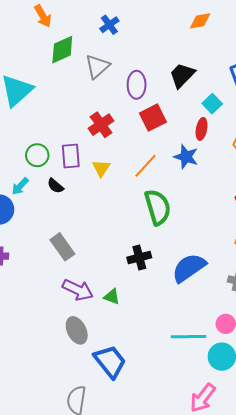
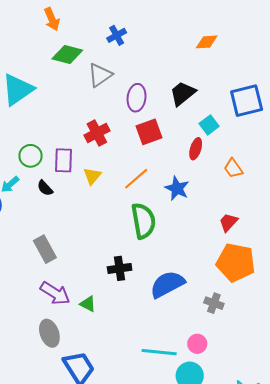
green diamond: (62, 50) -> (67, 54), turned 32
blue star: (186, 157) -> (177, 188), moved

